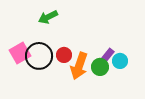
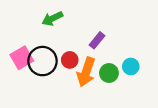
purple rectangle: (107, 56) -> (97, 40), moved

